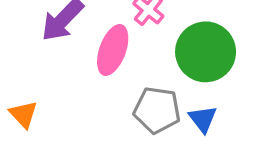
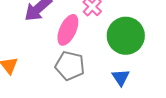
gray pentagon: (157, 110) -> (70, 66), moved

